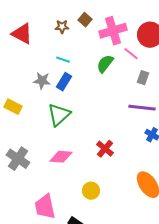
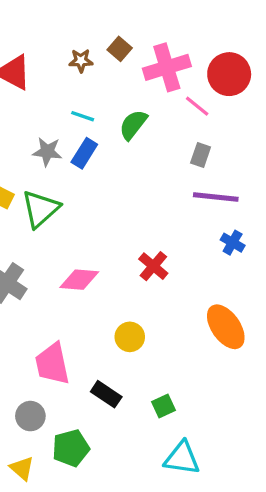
green semicircle: (105, 64) -> (133, 125), moved
gray rectangle: (143, 78) -> (201, 155), moved
green triangle: (59, 115) -> (40, 209), moved

